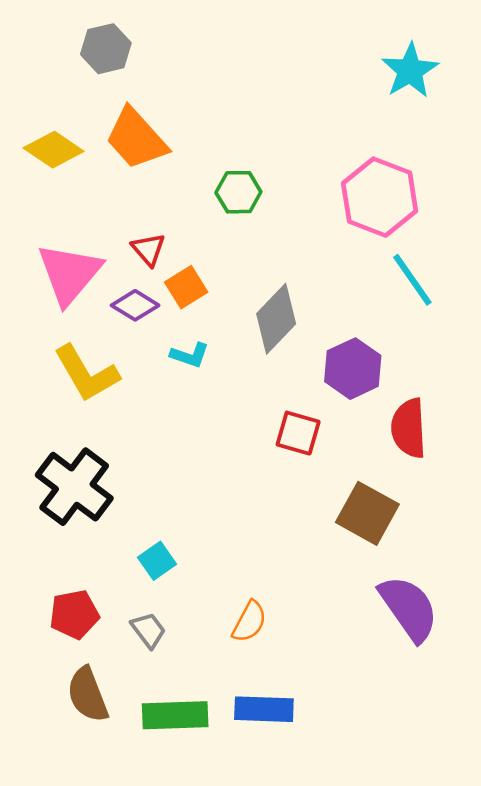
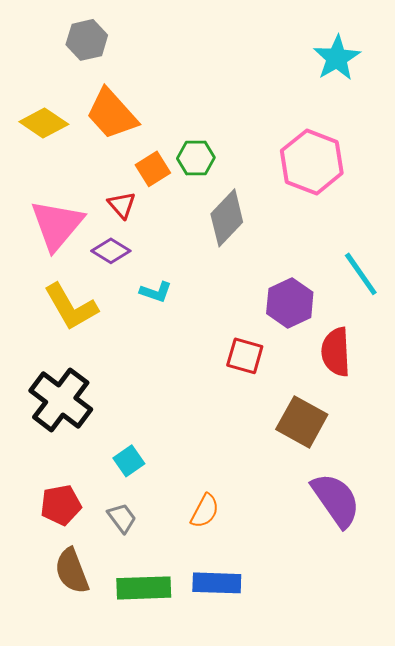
cyan line: (412, 280) -> (361, 274), moved
orange square: (186, 287) -> (153, 169), moved
gray diamond: (276, 319) -> (227, 218), moved

